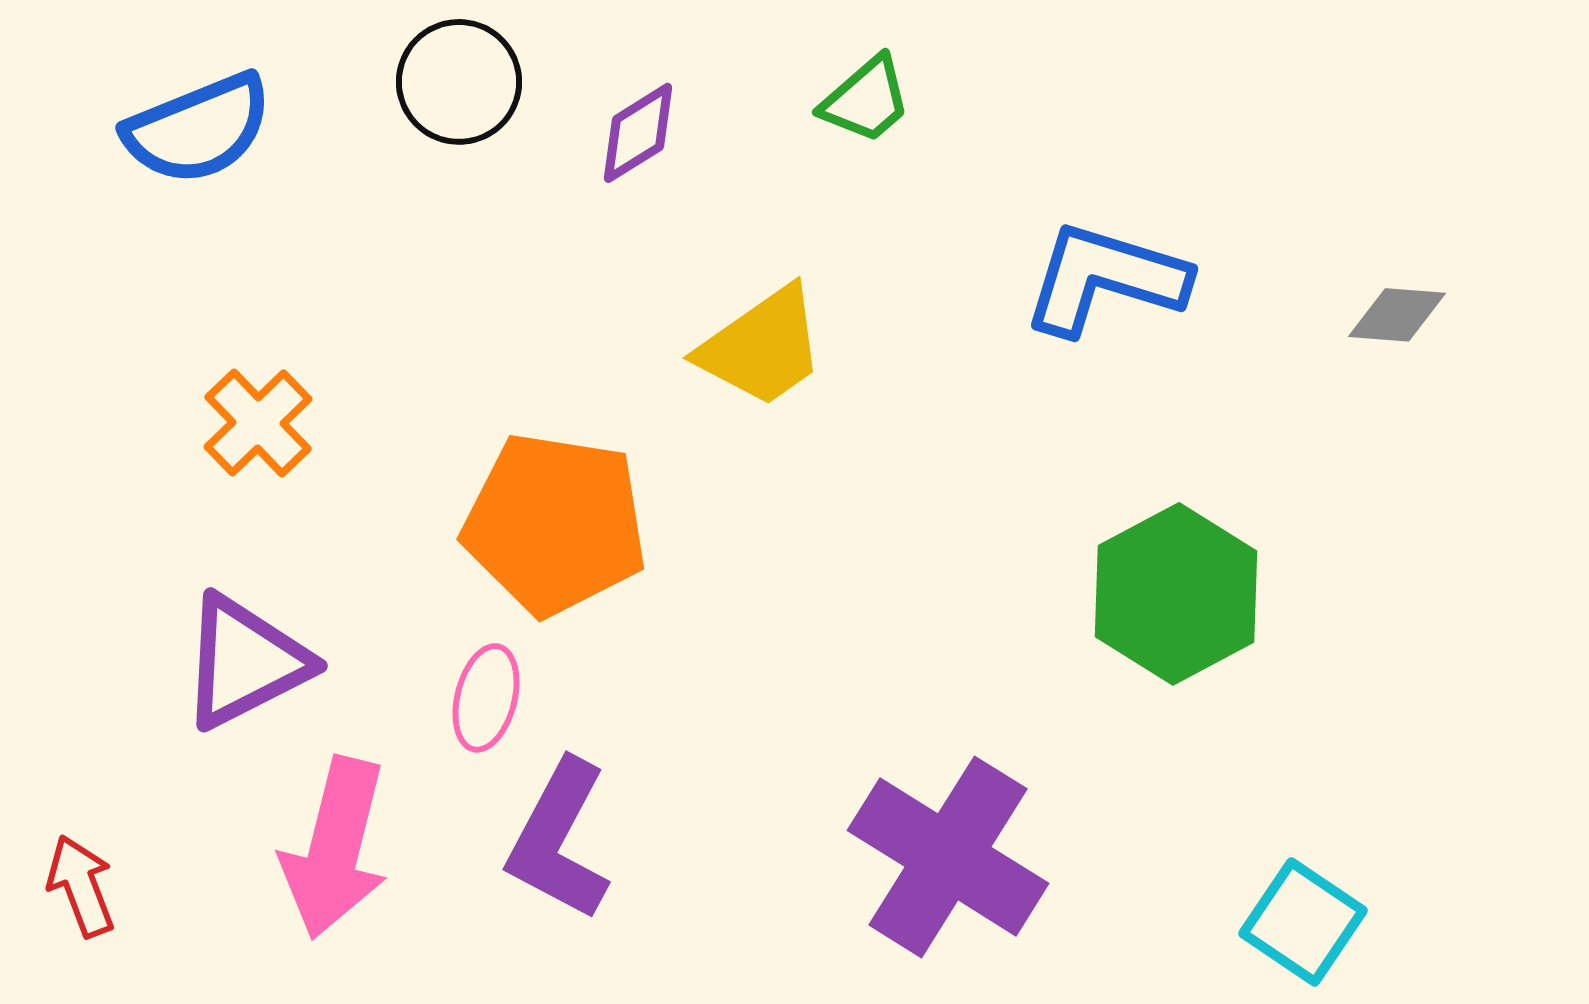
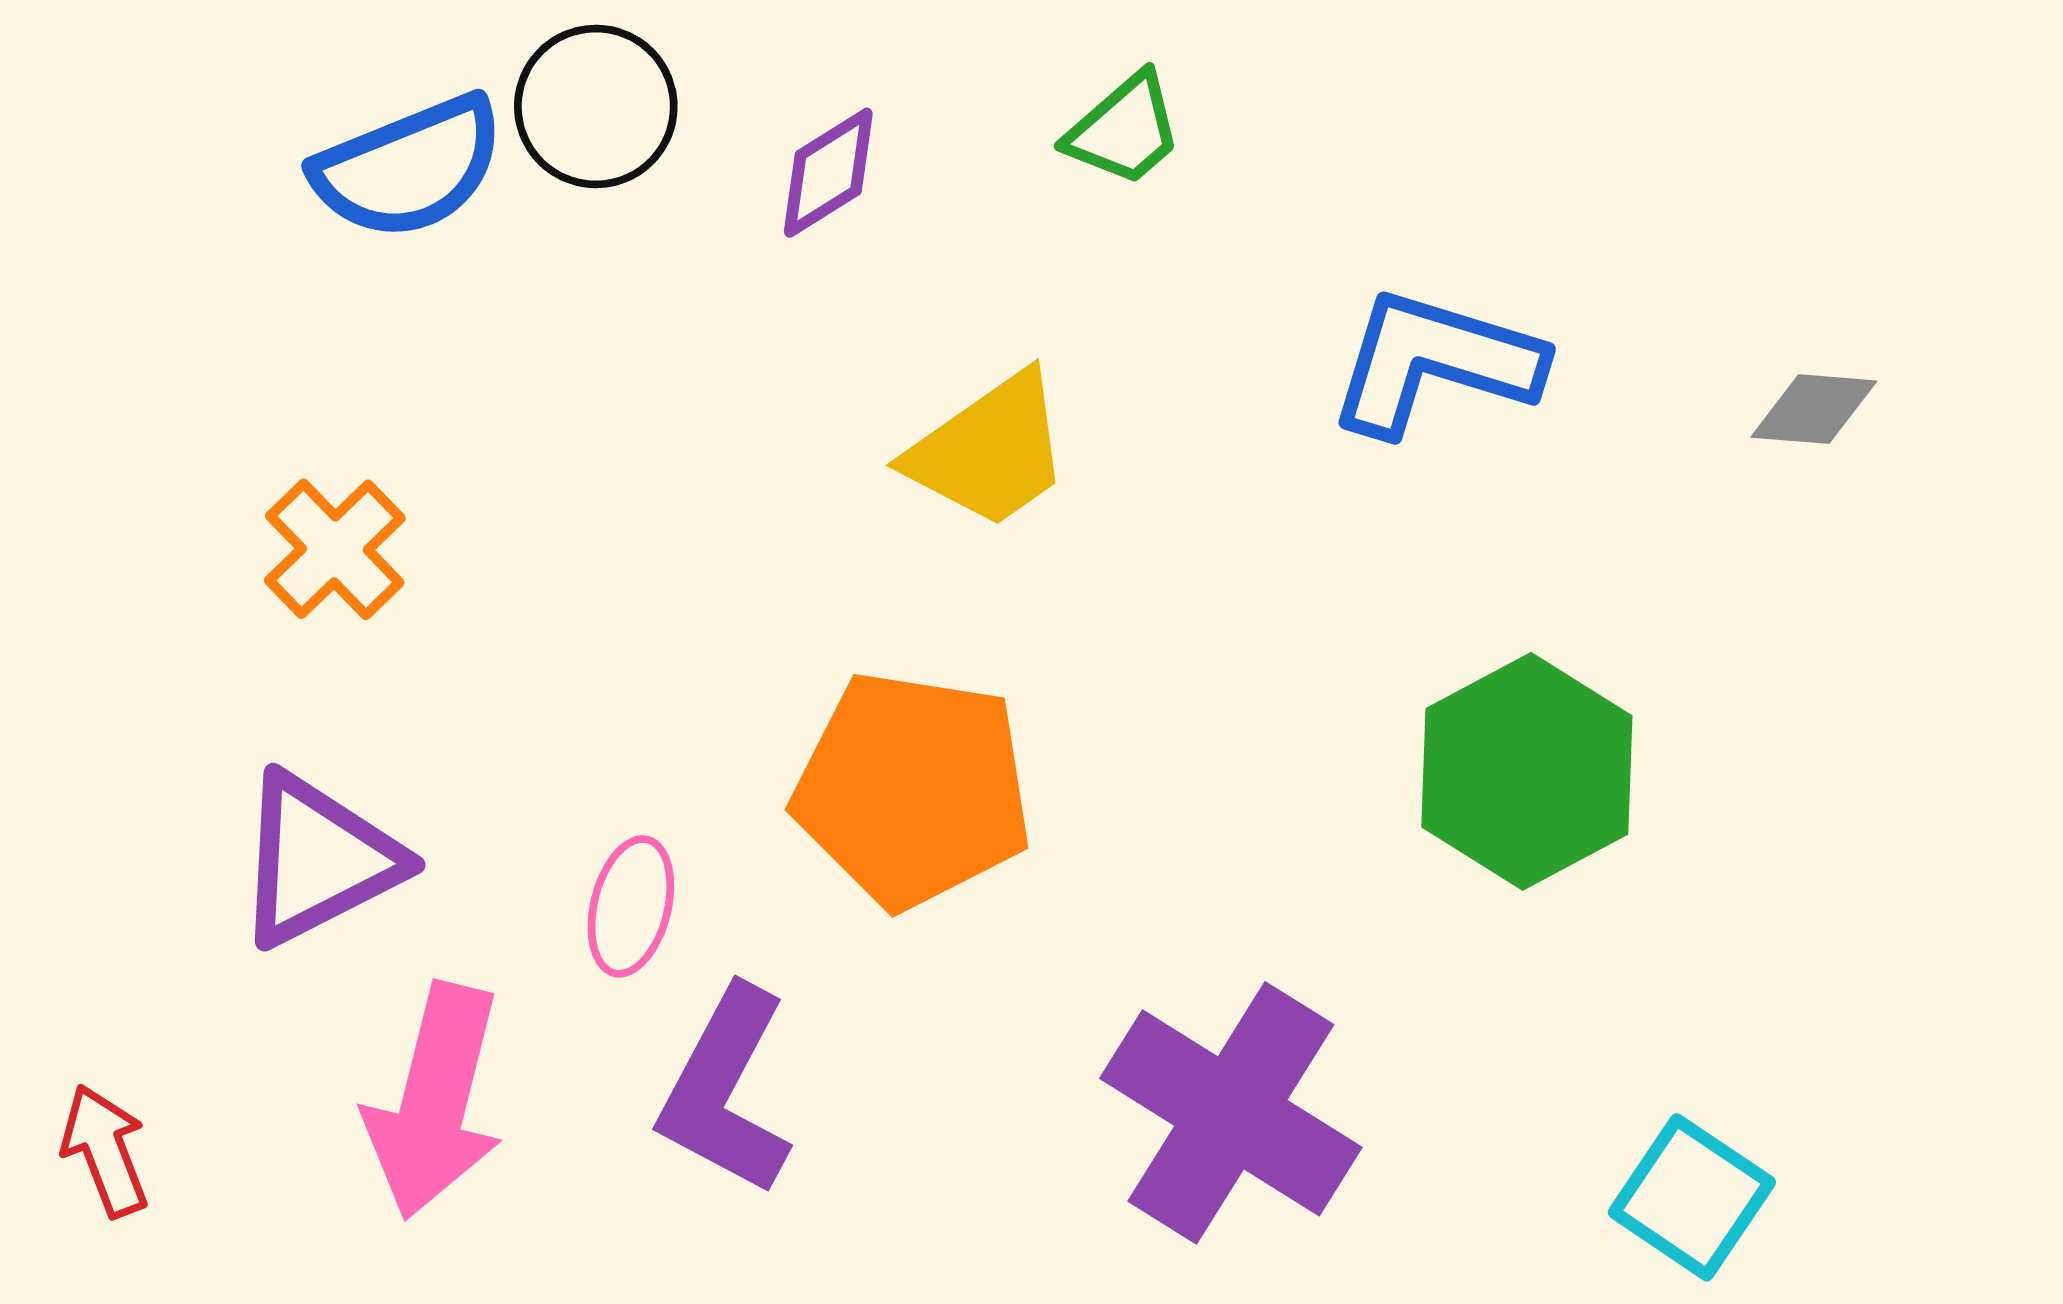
blue semicircle: (198, 129) -> (409, 168), moved
orange pentagon: (555, 524) -> (913, 790), moved

